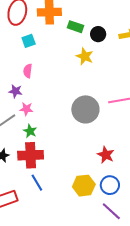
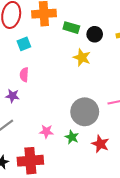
pink star: (26, 109) -> (46, 131), moved
green star: (30, 131) -> (72, 137), moved
red star: (106, 155) -> (100, 144), moved

